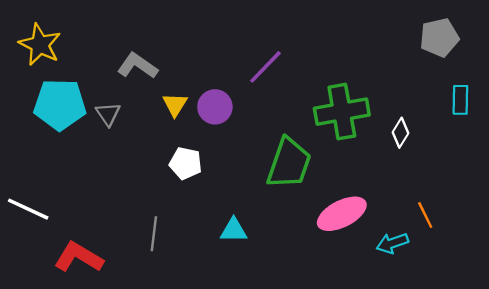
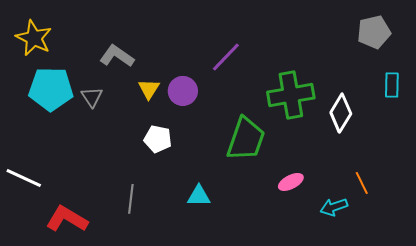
white diamond: (401, 133) -> (341, 113), size x1.5
pink ellipse: (342, 214) -> (291, 182), size x0.6

